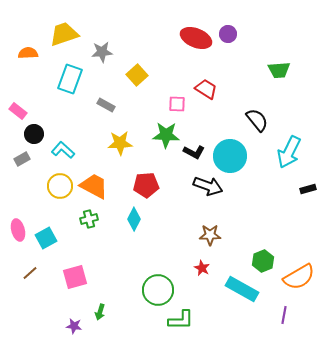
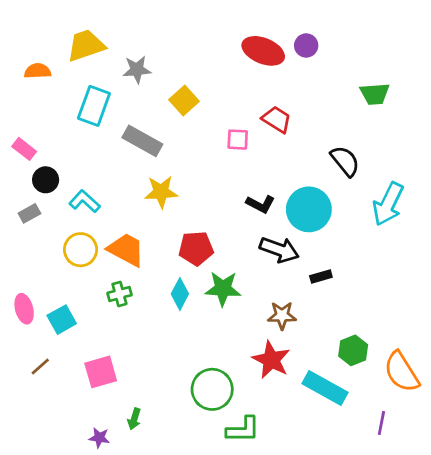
gray rectangle: (106, 105) -> (142, 141), size x1.6
green star: (166, 135) -> (223, 289), moved
black rectangle: (308, 189) -> (321, 277), moved
red star: (202, 268) -> (271, 360), size x1.8
orange semicircle: (299, 277) -> (402, 372), turned 88

